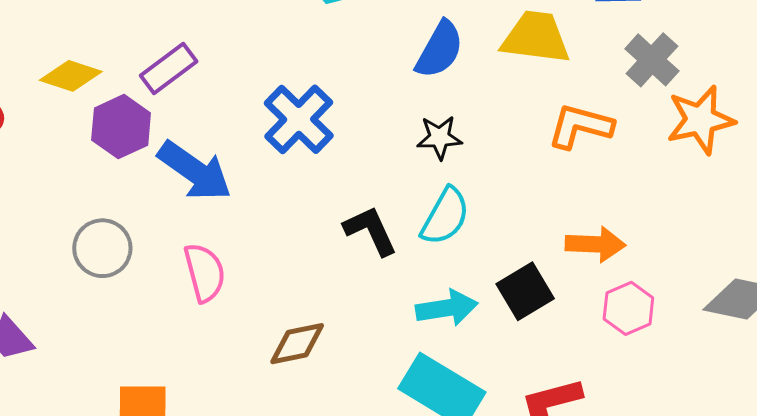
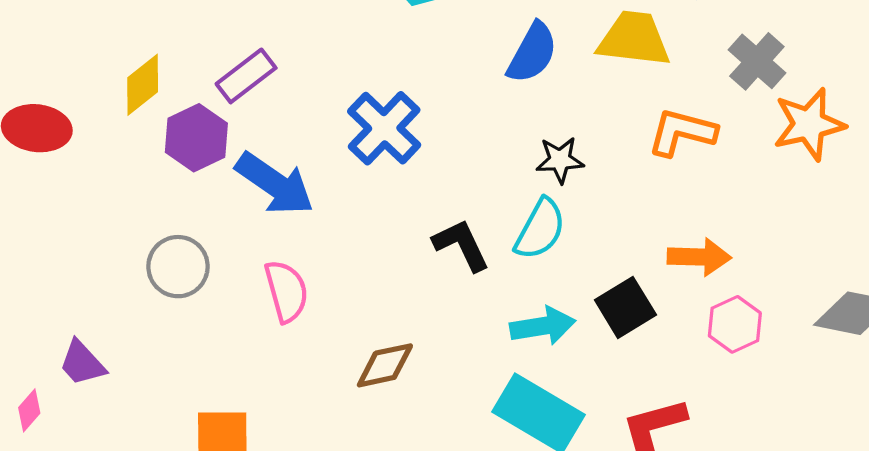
yellow diamond: (71, 76) -> (143, 85), turned -56
black star: (439, 137) -> (560, 160), moved

